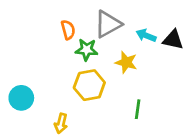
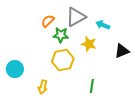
orange semicircle: (68, 30) -> (48, 21), turned -120
black triangle: (173, 40) -> (122, 51), moved, turned -35
green line: (138, 109) -> (92, 86), moved

